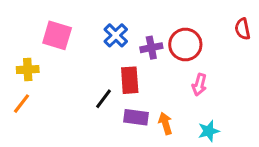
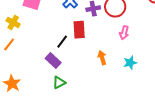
yellow cross: (28, 70) -> (13, 22), turned 32
purple rectangle: (136, 117) -> (53, 61), moved, turned 35

